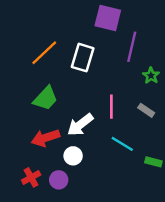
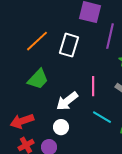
red arrow: (45, 138) -> (22, 121), moved

